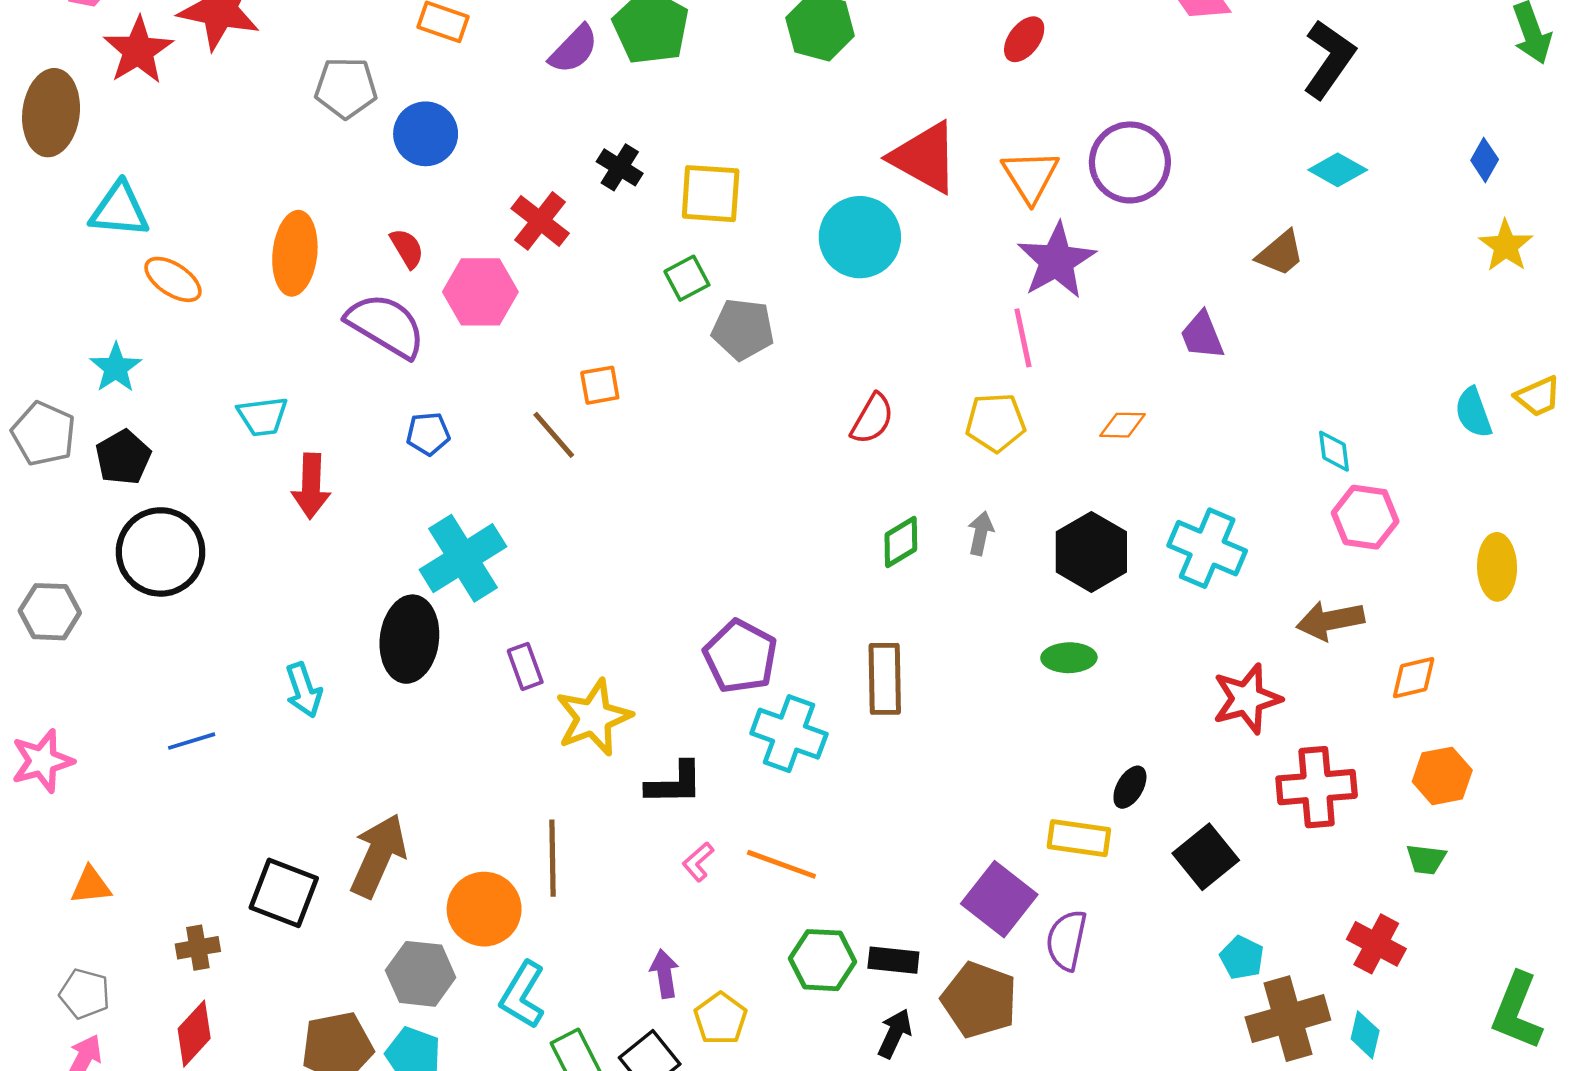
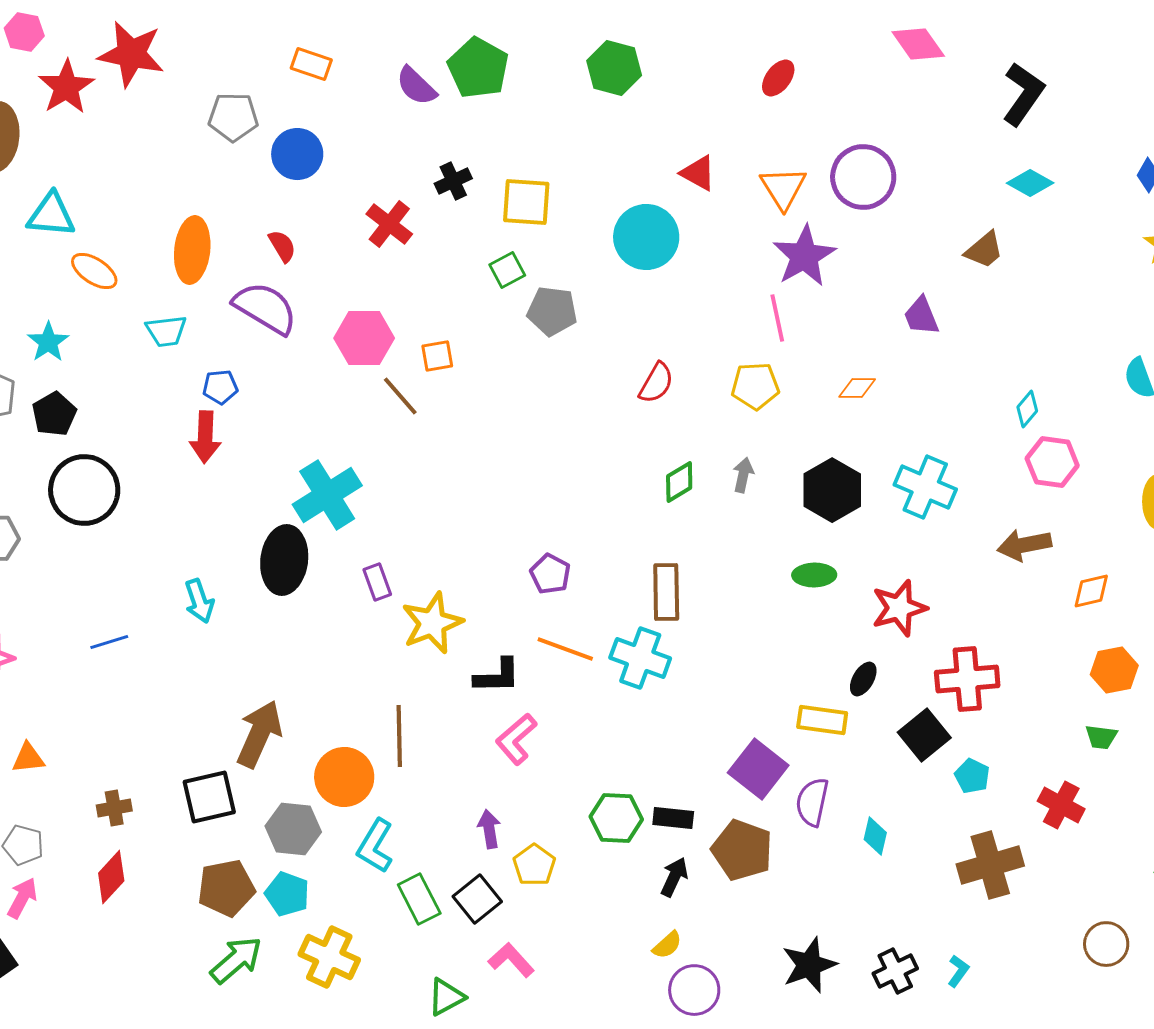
purple semicircle: (574, 49) -> (416, 86), turned 90
red triangle: (925, 157) -> (698, 173), size x0.6
black cross: (620, 167) -> (453, 181), turned 33
pink hexagon: (480, 292) -> (364, 338), moved
cyan trapezoid: (263, 416) -> (166, 331), moved
blue pentagon: (428, 434) -> (220, 387), moved
cyan diamond: (1334, 451) -> (1027, 409), turned 48
purple pentagon: (740, 656) -> (550, 574), size x0.7
red star: (1247, 699) -> (899, 608), moved
cyan cross: (789, 734) -> (640, 658), moved
red cross: (1317, 787) -> (967, 679), moved
pink L-shape: (698, 862) -> (516, 739), size x1.6
orange line: (781, 864) -> (565, 649), moved
black square: (284, 893) -> (209, 797), moved, turned -34
cyan pentagon: (1242, 958) -> (972, 776), moved
cyan diamond: (1365, 1035) -> (875, 836), moved

